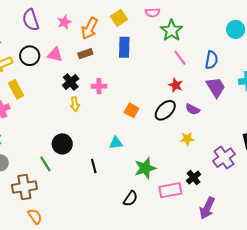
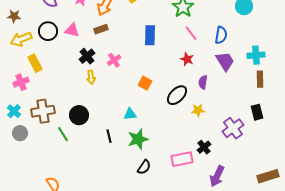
blue rectangle: (124, 47) -> (150, 35), moved
pink cross: (99, 86) -> (114, 60), turned -32
purple semicircle: (193, 109) -> (203, 82), turned 72
black ellipse: (165, 110) -> (177, 95), moved
green star: (145, 168) -> (138, 139), moved
brown cross: (24, 187) -> (43, 111), moved

